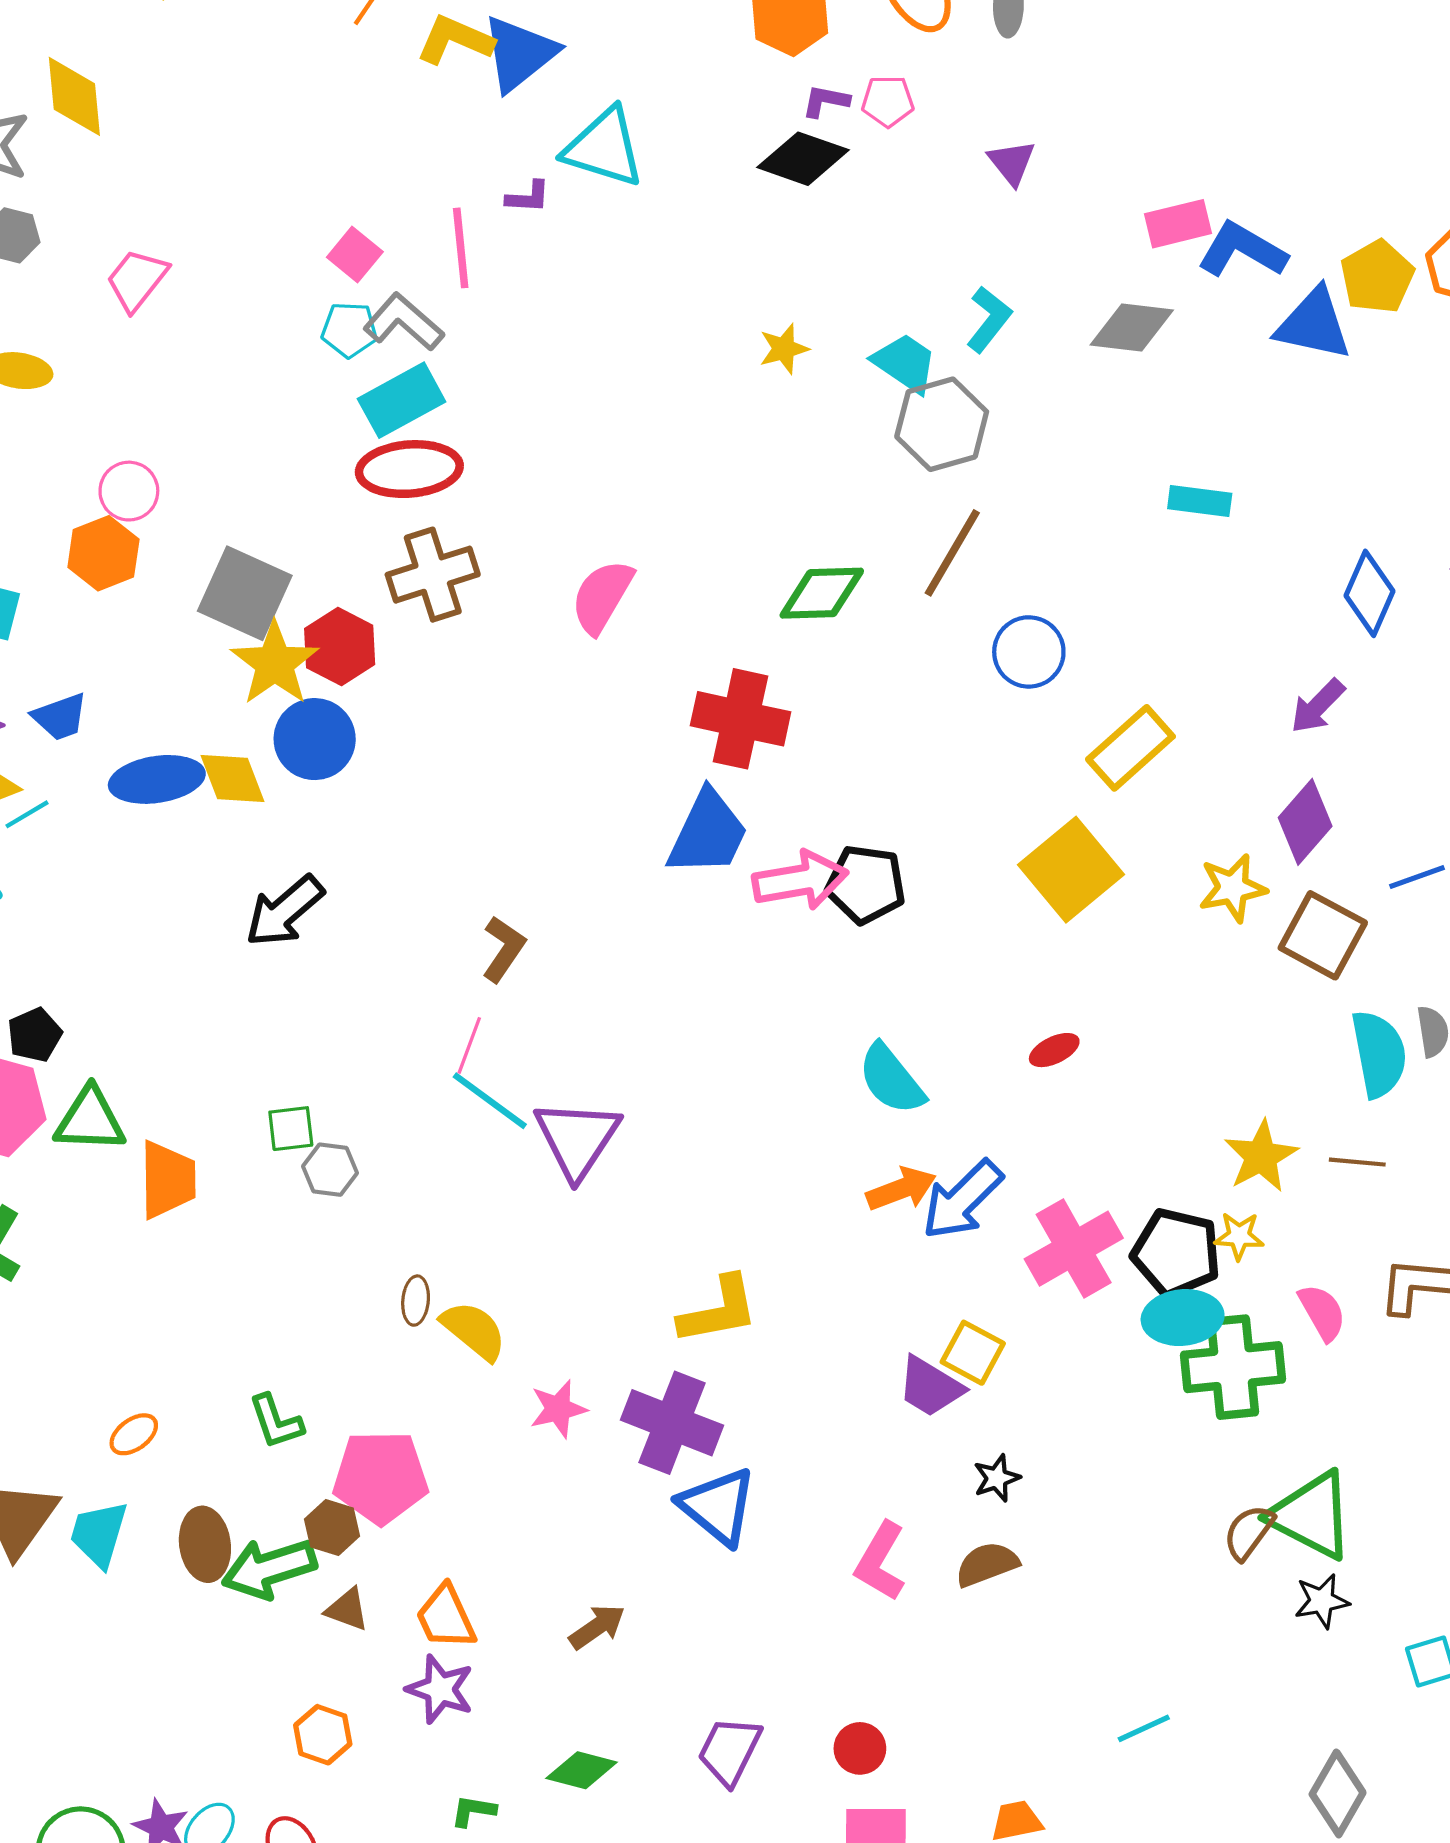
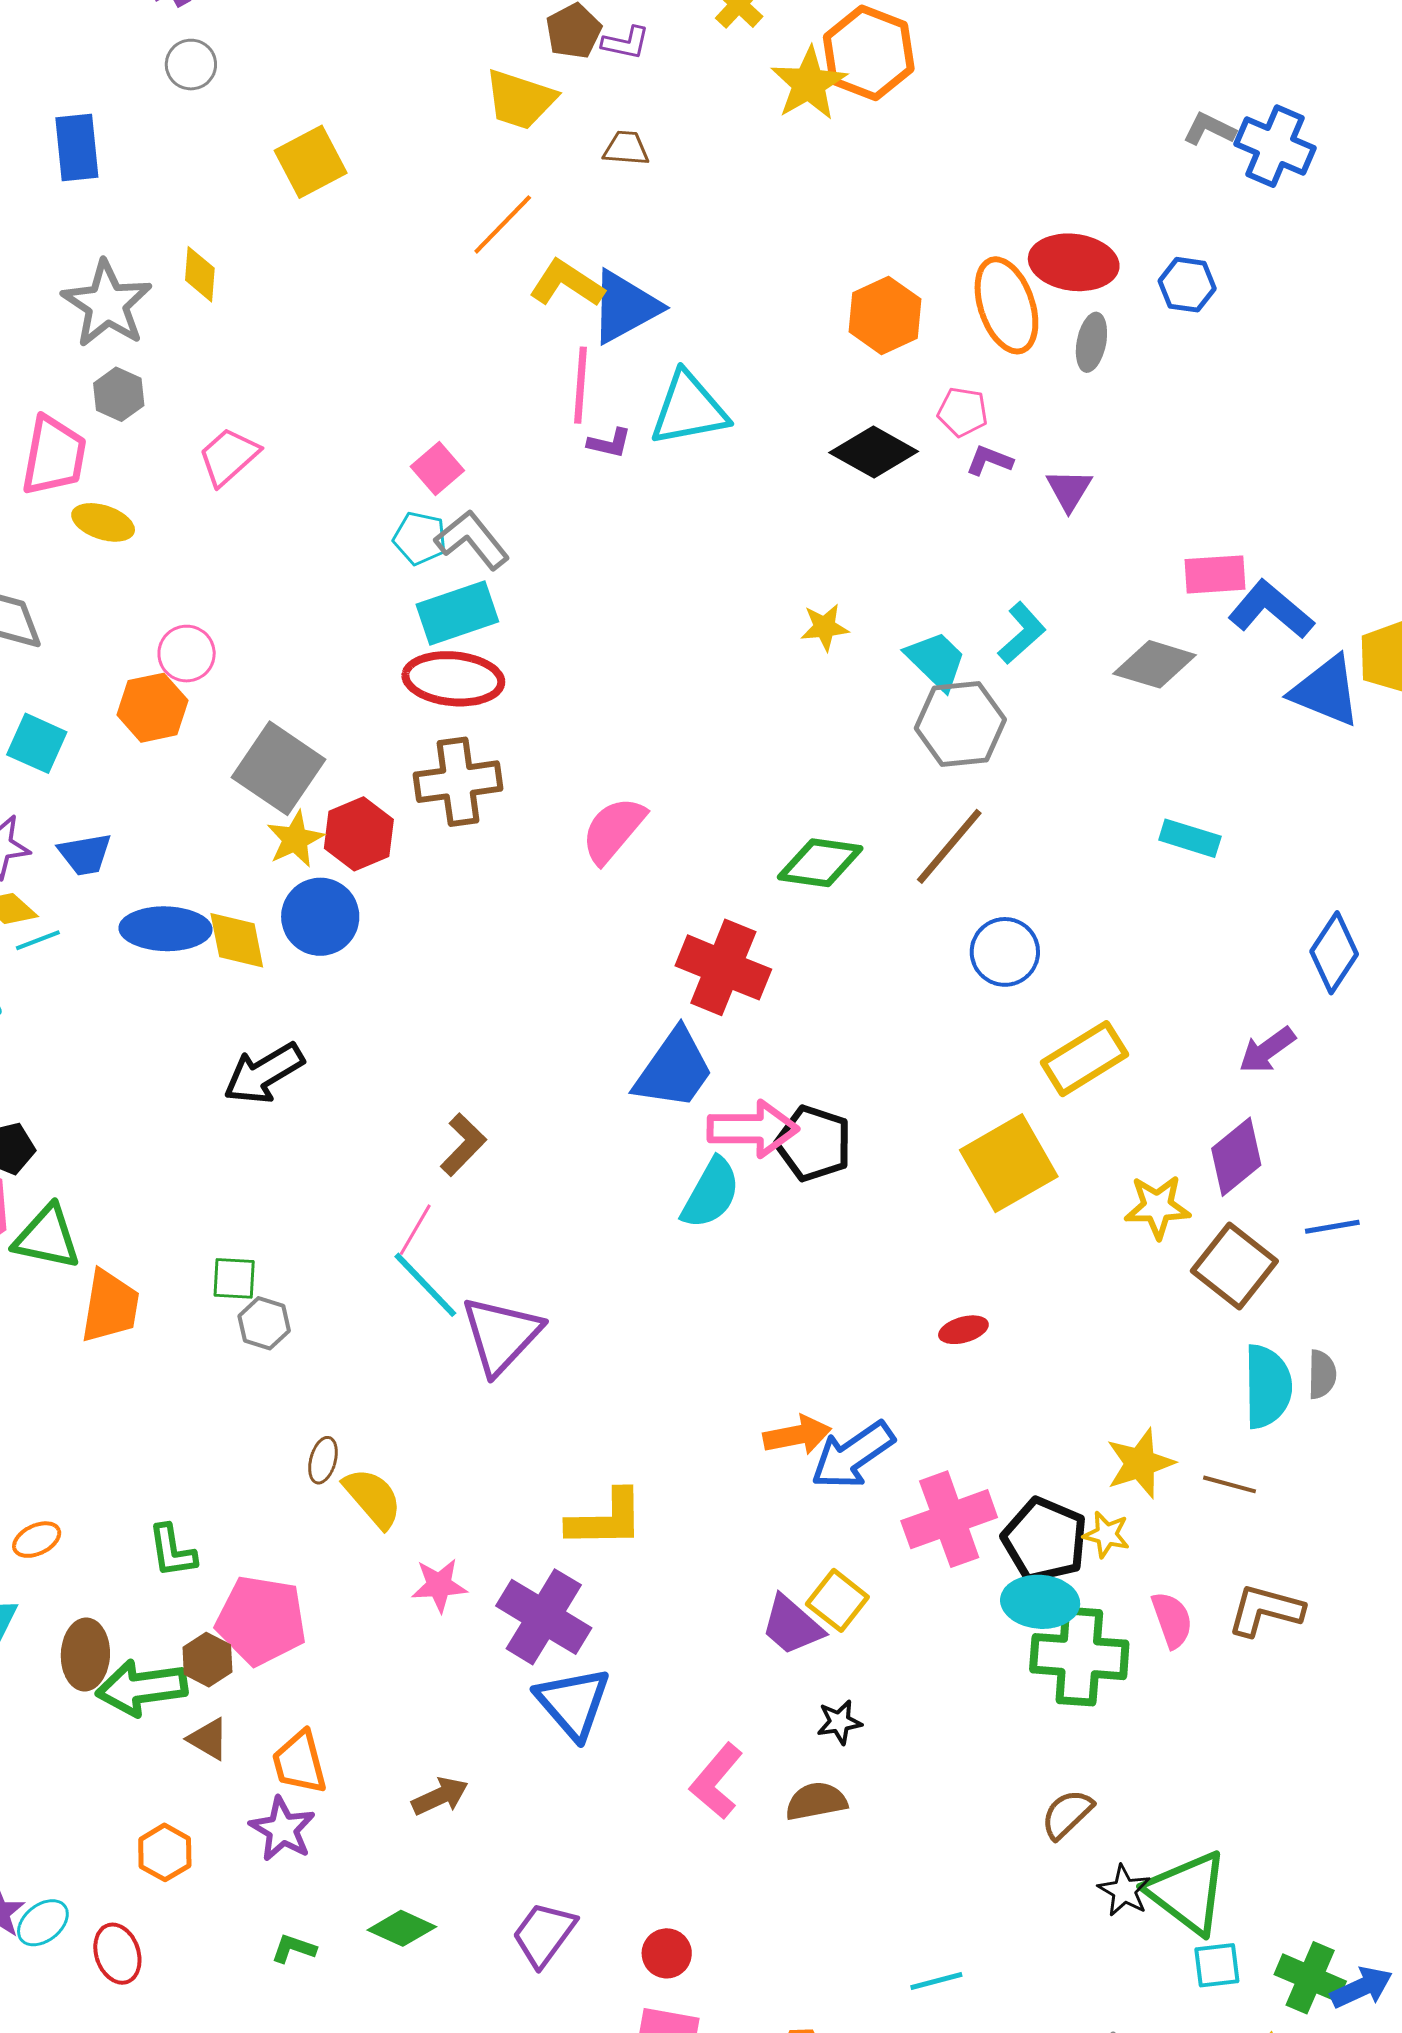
yellow diamond: (74, 96) -> (200, 274), size x0.7
purple L-shape: (826, 101) -> (989, 460), moved
cyan triangle: (604, 148) -> (689, 409), turned -38
pink line: (461, 248) -> (580, 385), moved
yellow star: (275, 663) -> (295, 839), size x0.7
cyan semicircle: (891, 1079) -> (711, 1193), moved, turned -122
green triangle: (1312, 1515) -> (1187, 1892), moved
black star: (1322, 1601) -> (1124, 1891), turned 30

